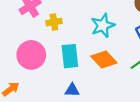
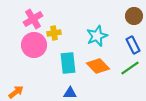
pink circle: (31, 55) -> (34, 45), moved

